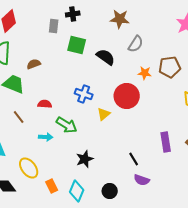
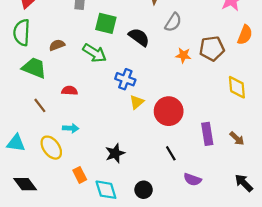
blue cross: (84, 94) -> (125, 79), moved
red circle: (127, 96) -> (169, 111), moved
green arrow: (67, 125) -> (95, 53), moved
yellow ellipse: (29, 168) -> (51, 148), moved
purple semicircle: (142, 180) -> (193, 179), moved
orange rectangle: (52, 186) -> (80, 175), moved
cyan diamond: (77, 191) -> (106, 190), turned -40

